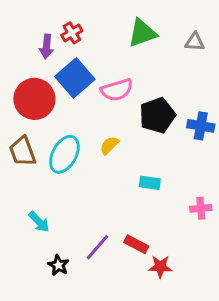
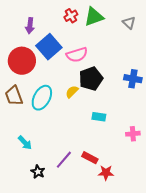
red cross: (72, 33) -> (71, 16), moved
gray triangle: (195, 42) -> (129, 23), turned 40
black pentagon: (157, 115) -> (91, 79), moved

